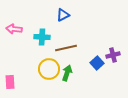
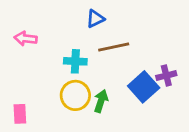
cyan cross: (42, 37) -> (75, 61), moved
brown line: (66, 48) -> (114, 47), moved
blue square: (97, 63) -> (144, 87), size x1.5

